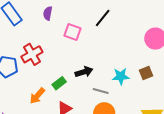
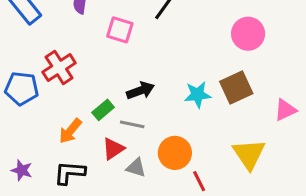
brown square: (146, 73) -> (236, 88), size x1.5
gray line: (101, 91) -> (132, 124), moved

